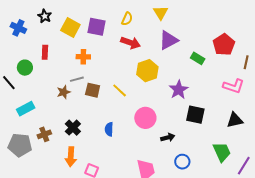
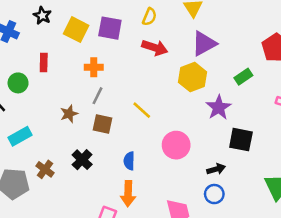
green rectangle: (198, 58) -> (243, 77), moved, turned -64
yellow hexagon: (147, 71) -> (192, 77), moved
gray line: (77, 79) -> (97, 96), moved, turned -48
brown square: (93, 90) -> (102, 124), moved
brown cross: (44, 134) -> (45, 169), turned -32
black arrow: (168, 137) -> (216, 169), moved
orange arrow: (71, 157) -> (128, 194), moved
blue circle: (182, 162) -> (214, 194), moved

